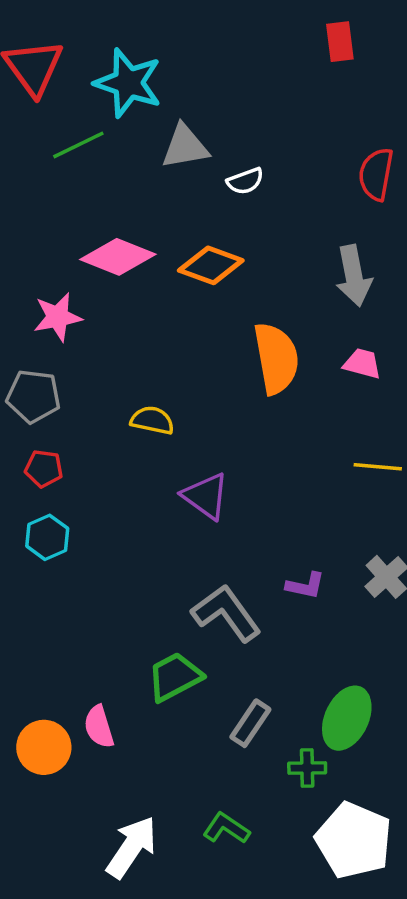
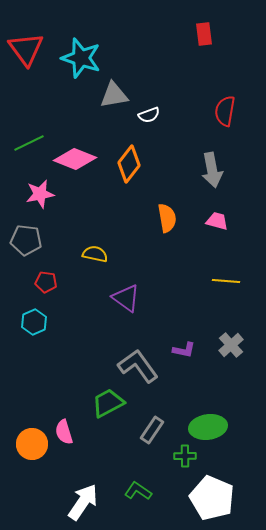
green line: (78, 145) -> (29, 143), moved
orange diamond: (211, 265) -> (129, 164), turned -72
orange semicircle: (276, 358) -> (167, 218), size x0.7
red pentagon: (44, 469) -> (46, 282), moved
green ellipse: (347, 718) -> (208, 427), turned 57

